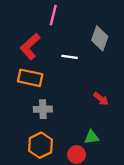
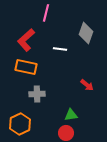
green triangle: (92, 137) -> (71, 115), moved
orange hexagon: (41, 145) -> (20, 124), moved

